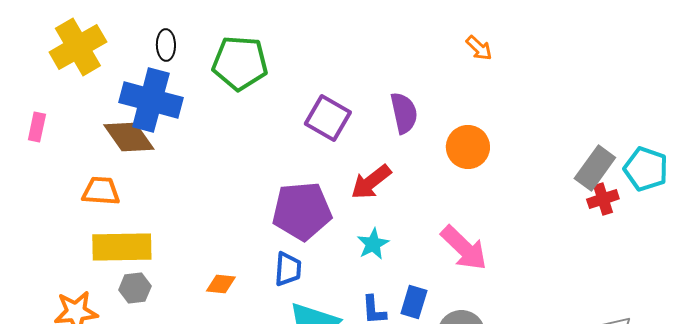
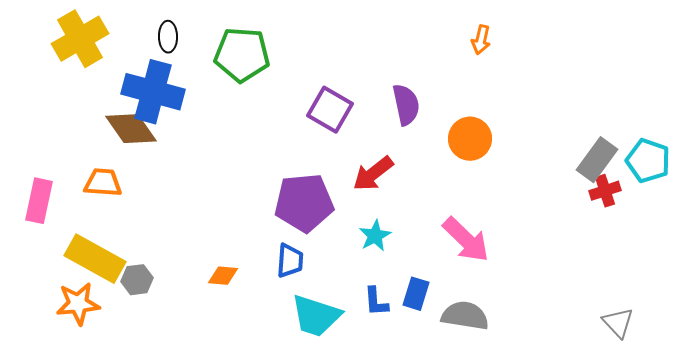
orange arrow: (479, 48) -> (481, 40), turned 60
pink rectangle: (37, 127) -> (39, 201), moved, size x1.5
yellow rectangle: (122, 247) -> (95, 259), moved, turned 30

